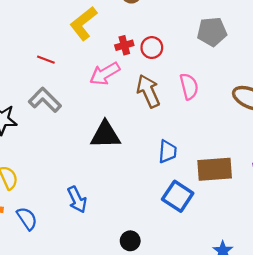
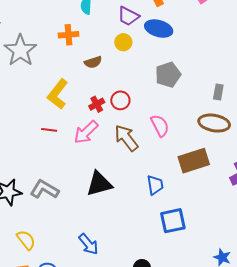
red line: (46, 60) -> (49, 130), moved
gray L-shape: (45, 100) -> (44, 189), moved
brown rectangle: (215, 169) -> (194, 161), moved
blue square: (178, 196) -> (173, 221), turned -32

